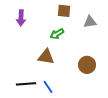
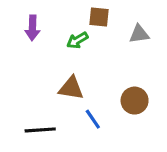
green arrow: (57, 34) -> (77, 40), moved
blue line: (48, 87) -> (93, 119), moved

